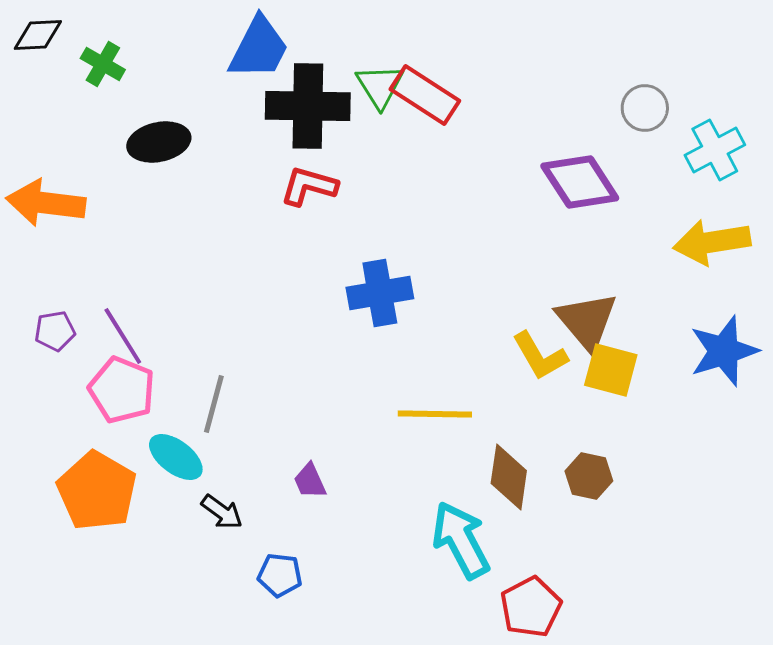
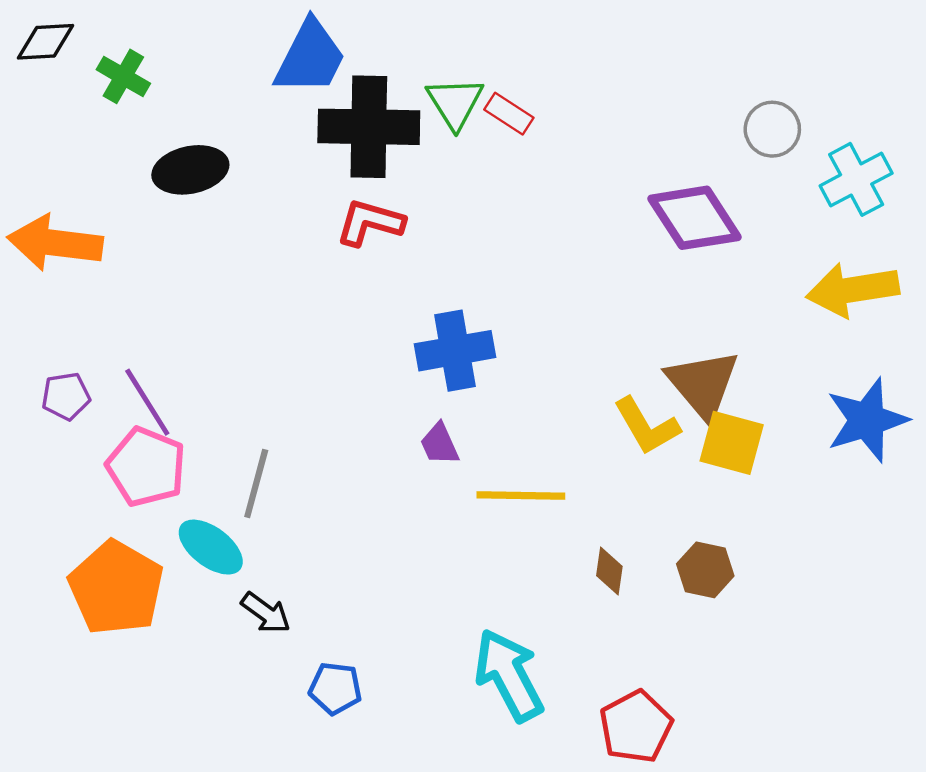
red rectangle: (425, 95) -> (509, 114), size x0.6
brown diamond: (509, 477) -> (609, 571), size x0.6
purple trapezoid: (310, 481) -> (439, 444), moved
cyan arrow: (461, 540) -> (509, 675), moved

